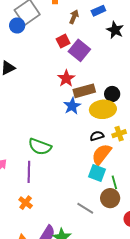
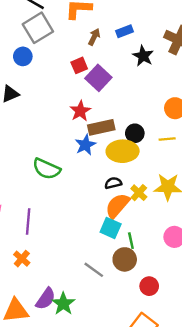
blue circle: (17, 25) -> (23, 56), moved
yellow cross: (119, 134) -> (139, 193), moved, turned -32
green semicircle: (40, 147) -> (46, 169), moved

